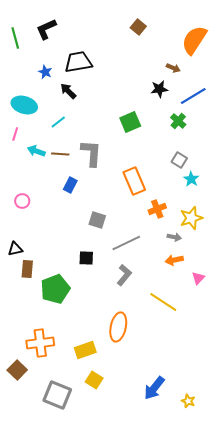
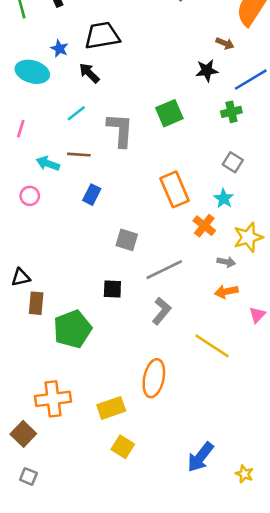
cyan ellipse: (24, 105) -> (32, 72), moved
green cross: (178, 121) -> (231, 112), turned 35
cyan arrow: (36, 151) -> (48, 164), moved
gray L-shape: (91, 153) -> (120, 130), moved
cyan star: (191, 179) -> (224, 198), moved
pink circle: (22, 201) -> (30, 196), moved
orange cross: (157, 209) -> (204, 226), turned -30
gray square: (57, 395) -> (28, 476), moved, size x0.5

